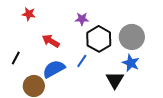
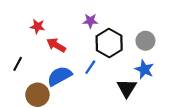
red star: (29, 14) -> (37, 26), moved
gray circle: (132, 37) -> (145, 41), size x0.7

